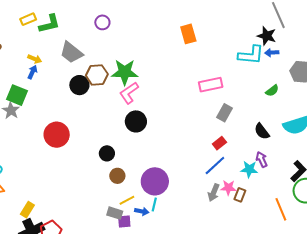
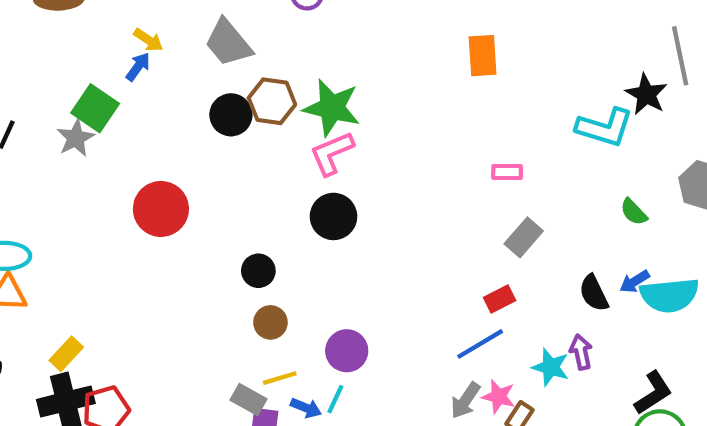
blue arrow: (272, 53) -> (635, 282), moved, turned -40
pink rectangle: (211, 85) -> (507, 172), size x0.6
green semicircle: (272, 91) -> (634, 212), turned 72
purple circle: (155, 181) -> (347, 351), size x0.7

